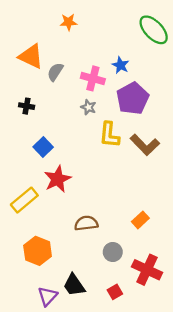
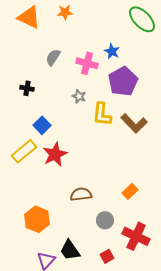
orange triangle: (31, 56) -> (29, 17), moved
gray star: (88, 107) -> (79, 96), moved
yellow rectangle: (24, 200) -> (24, 151), moved

